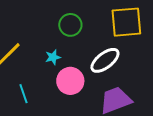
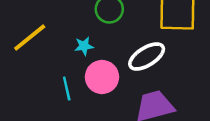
cyan line: (24, 94) -> (67, 89), moved

